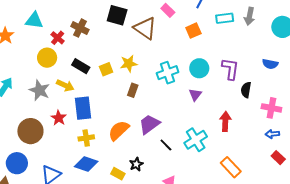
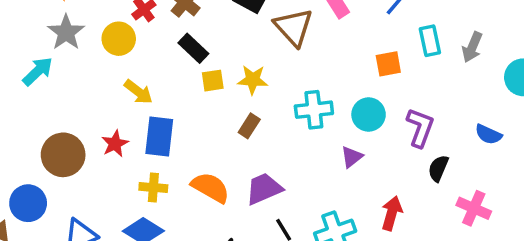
cyan rectangle: (225, 18) -> (430, 41), turned 72
orange square: (193, 31) -> (388, 64), moved
black rectangle: (81, 66) -> (193, 48), moved
gray star: (39, 90) -> (66, 32), moved
orange semicircle: (119, 130) -> (210, 188), turned 60

